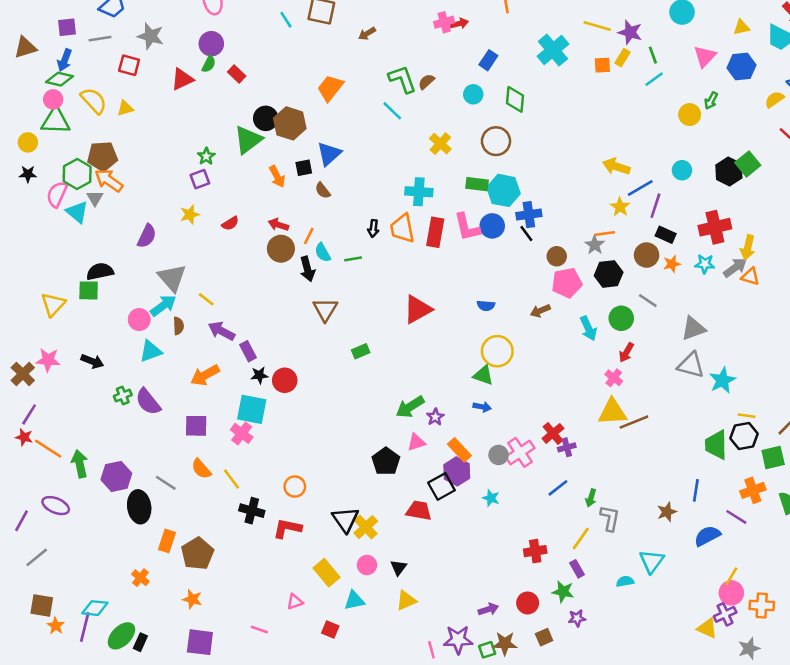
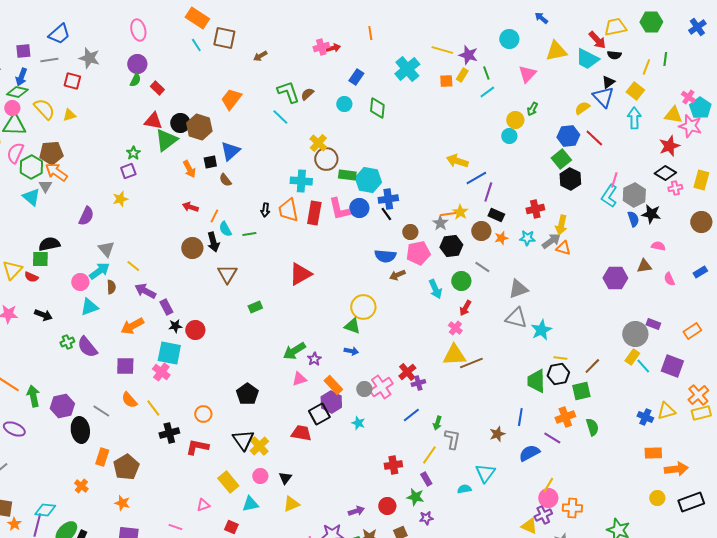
yellow triangle: (741, 27) -> (556, 51), size x1.6
blue hexagon: (741, 66) -> (568, 136), moved
red triangle: (182, 79) -> (153, 121), moved, turned 36
brown circle: (496, 141) -> (326, 159), moved
cyan circle: (682, 170) -> (509, 136), moved
black hexagon: (729, 172) -> (570, 179), moved
pink semicircle: (57, 194) -> (15, 153), moved
yellow star: (620, 207) -> (460, 212), moved
red semicircle: (230, 223) -> (31, 277), moved, turned 56
red cross: (715, 227) -> (535, 209), size x0.7
brown circle: (281, 249) -> (192, 248), moved
gray triangle: (172, 278) -> (106, 249), size x0.7
blue semicircle: (486, 306) -> (385, 256), moved, size x1.5
black pentagon: (386, 461) -> (247, 394), moved
black cross: (252, 511) -> (169, 433), turned -30

